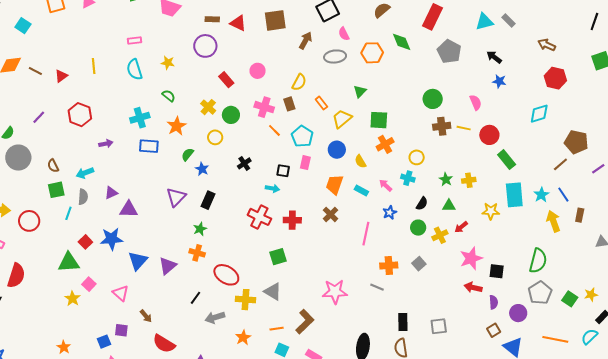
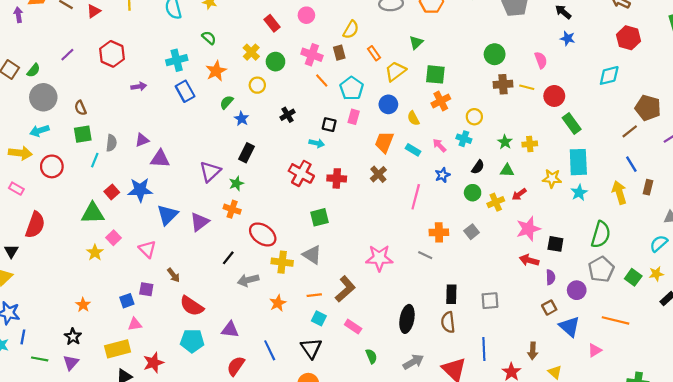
blue rectangle: (149, 146) -> (185, 91), turned 54
cyan arrow: (85, 173) -> (39, 131), moved
cyan star: (541, 195) -> (579, 193), moved
purple triangle: (176, 197) -> (210, 172), moved
cyan semicircle: (589, 337) -> (659, 244), moved

